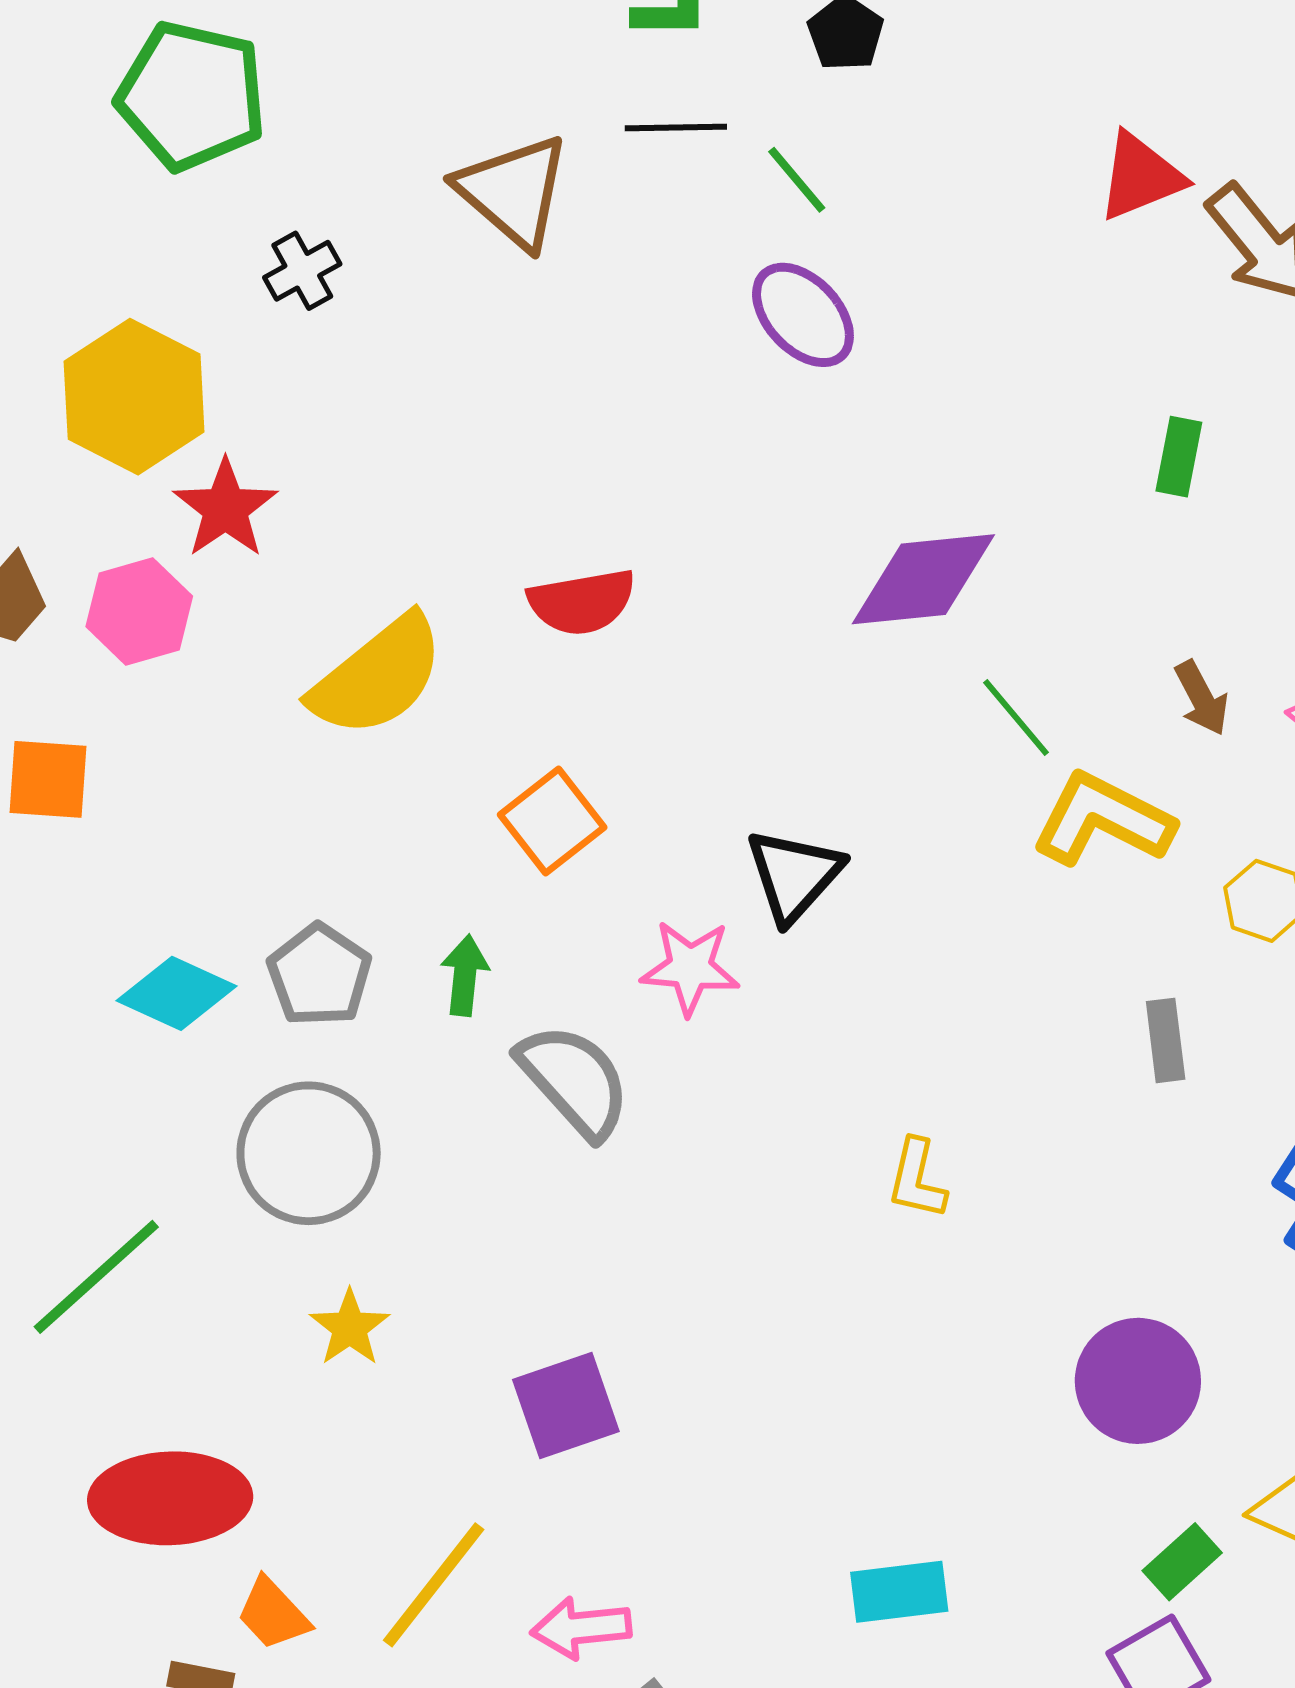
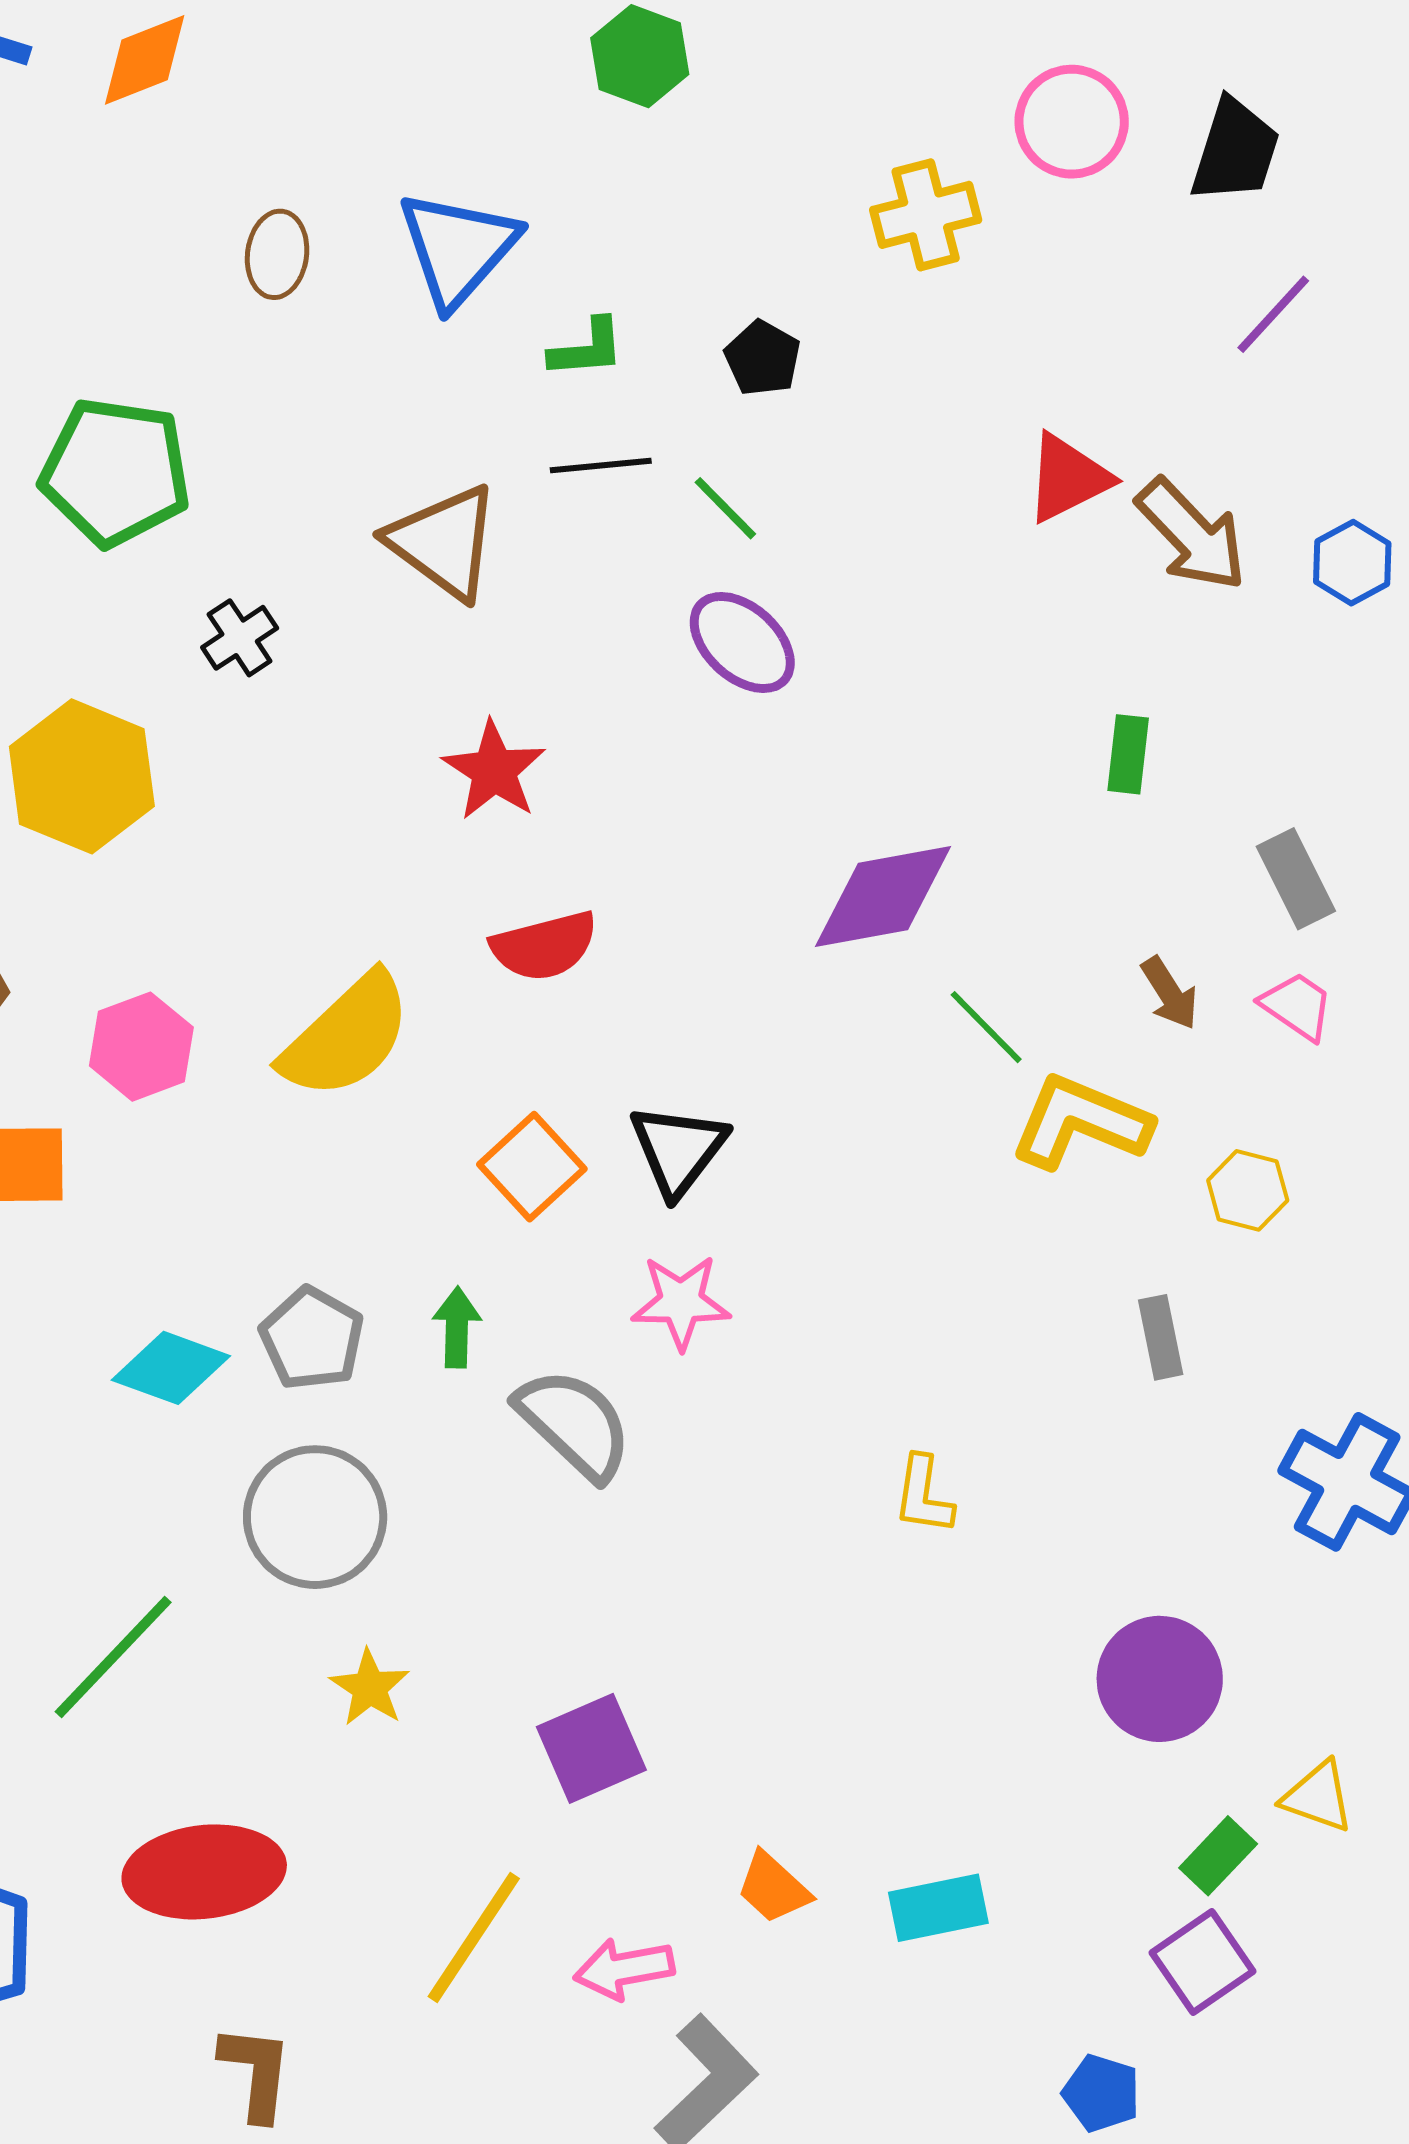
red star: (225, 508) -> (494, 771), moved
pink hexagon: (139, 611) -> (141, 1047), moved
black triangle: (794, 875) -> (678, 1150), moved
orange trapezoid: (273, 1614) -> (773, 1888), moved

